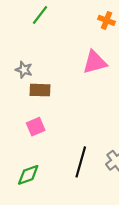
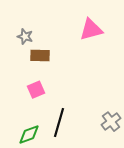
black line: (81, 162) -> (59, 123), moved

